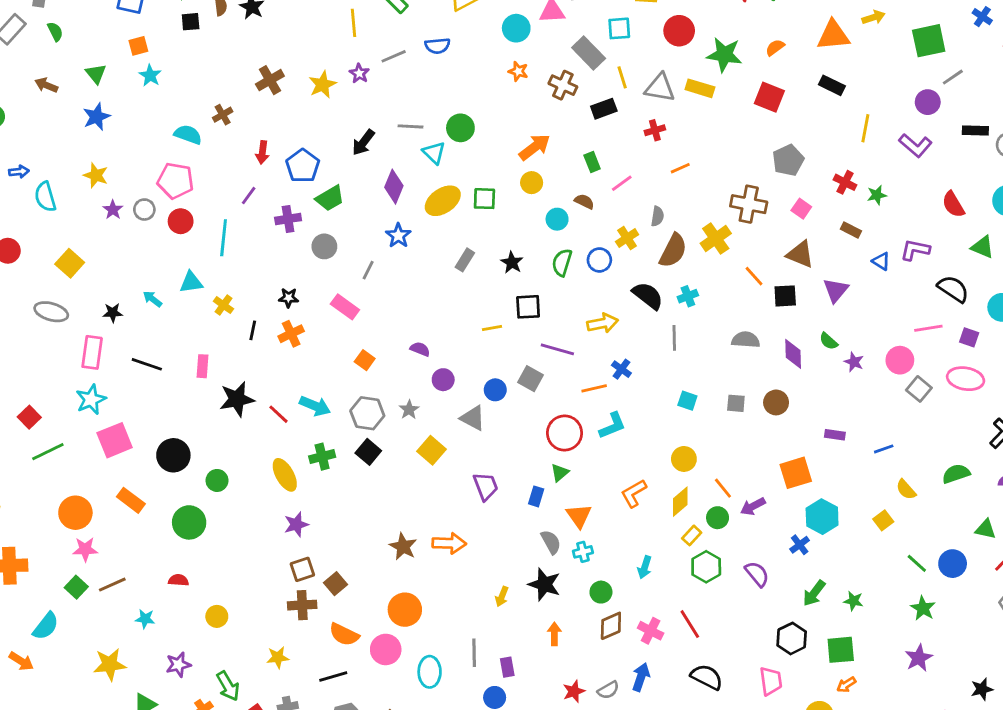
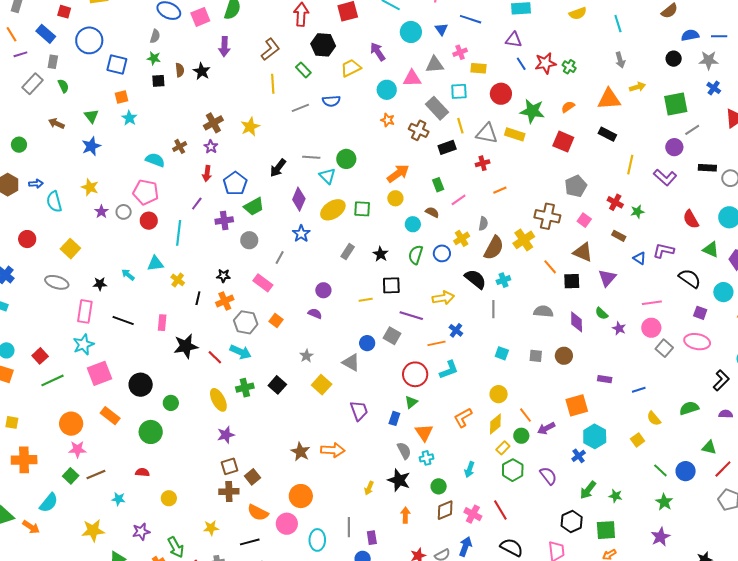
purple star: (359, 73) -> (211, 147), moved
pink line: (928, 328) -> (652, 303), moved
purple circle: (443, 380) -> (323, 290), moved
gray hexagon: (367, 413) -> (246, 322), moved

